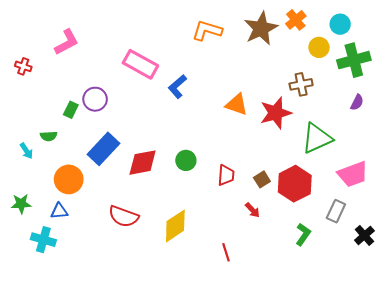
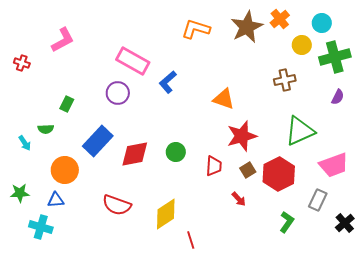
purple circle: (95, 99) -> (118, 93), moved
red star: (276, 113) -> (242, 136), moved
red line: (226, 252) -> (191, 240), moved

